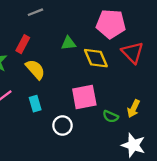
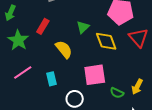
green triangle: (68, 43) -> (83, 27), turned -40
yellow semicircle: (35, 69) -> (64, 49), moved

